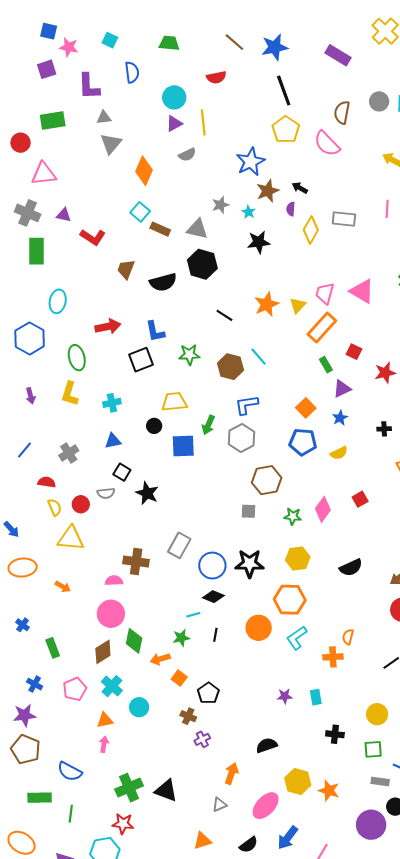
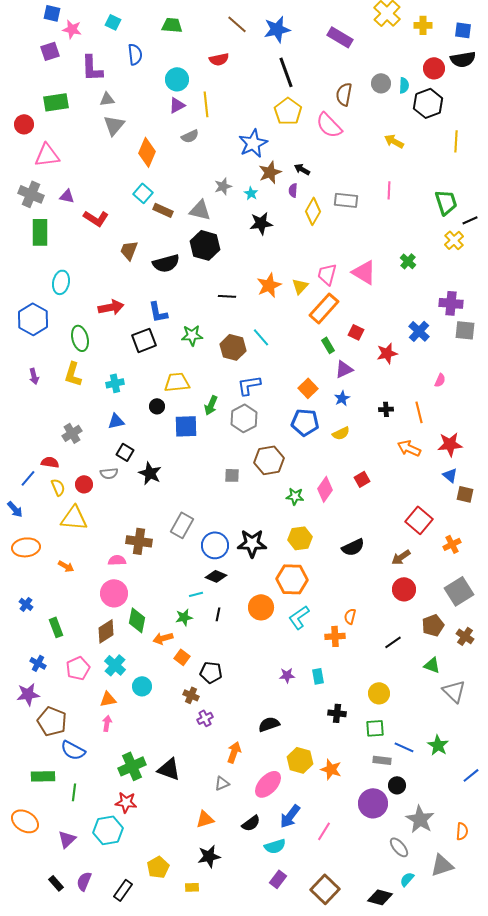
black line: (224, 315) -> (227, 296), turned -30
blue line: (25, 450) -> (28, 478), moved
gray square: (249, 511) -> (232, 475), moved
black pentagon: (208, 693) -> (211, 672), turned -30
brown pentagon: (26, 749) -> (52, 721), moved

